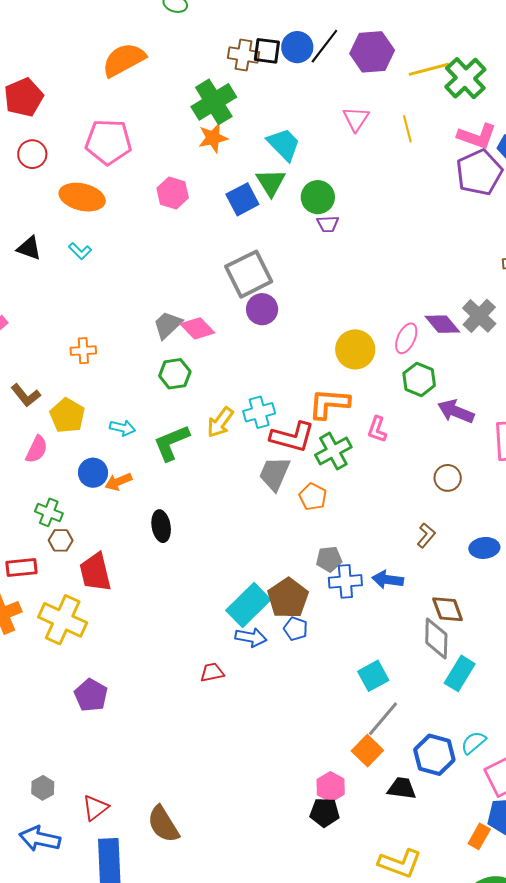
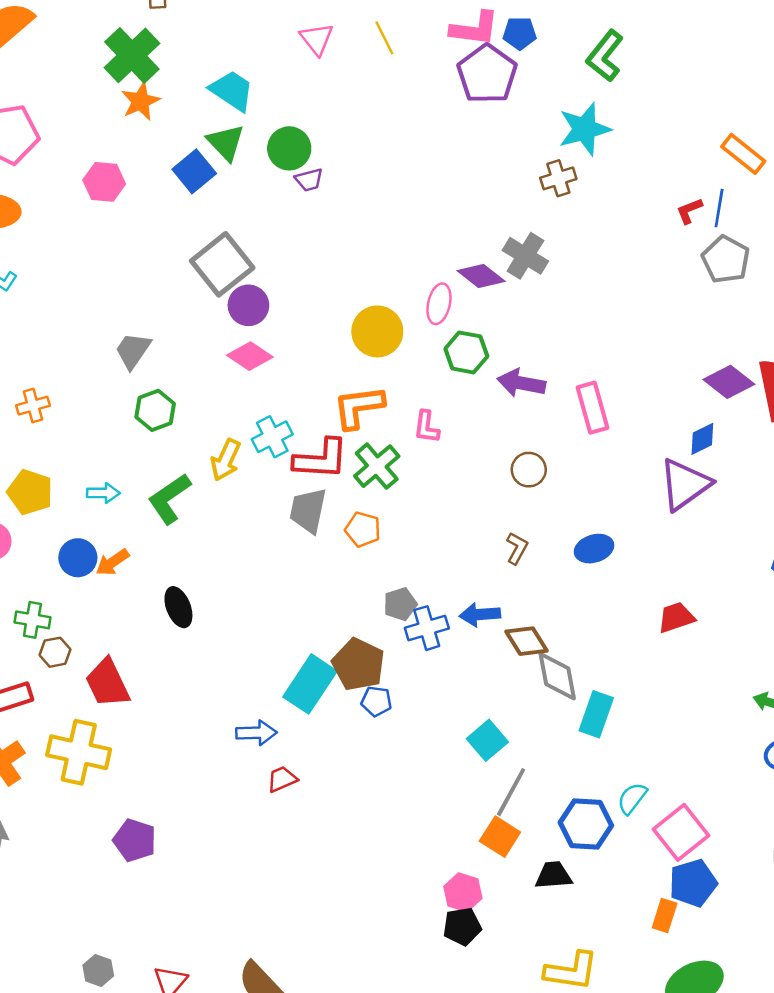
pink diamond: (197, 328) -> (250, 356), moved
brown diamond: (448, 609) -> (527, 641), moved
blue arrow: (251, 637) -> (256, 733), moved

